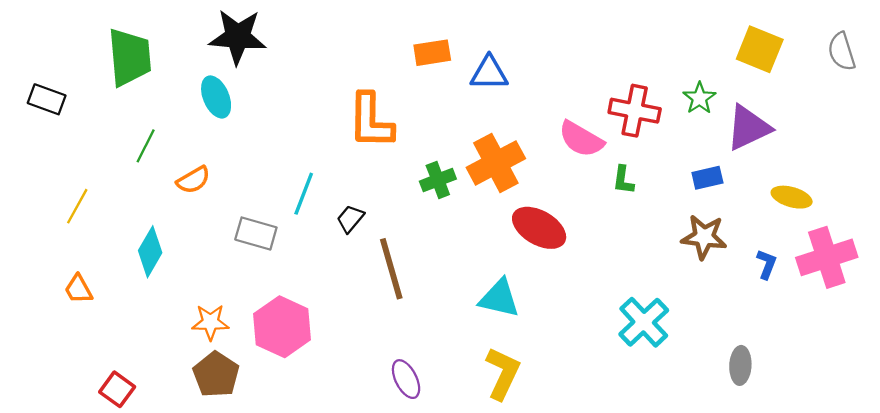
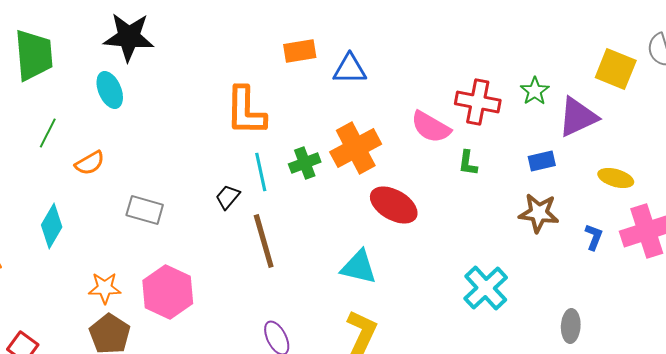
yellow square: (760, 49) -> (616, 69), moved
cyan line: (304, 194) -> (261, 172), moved, turned -33

